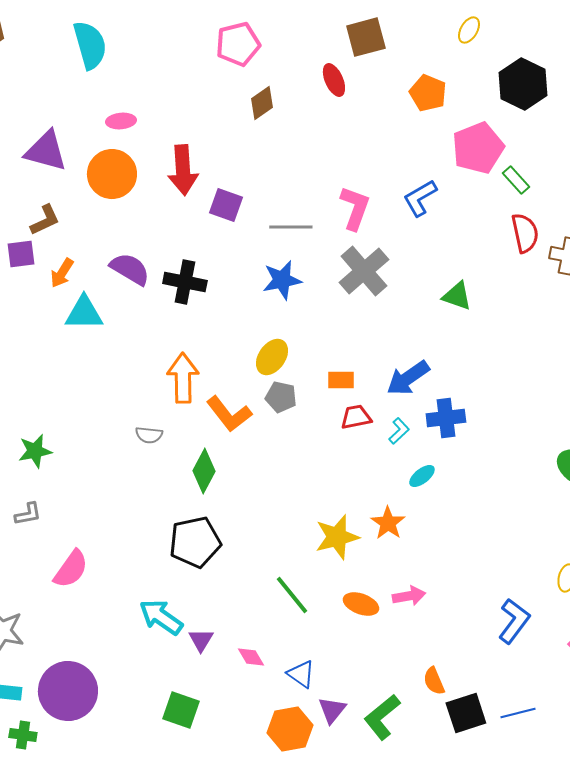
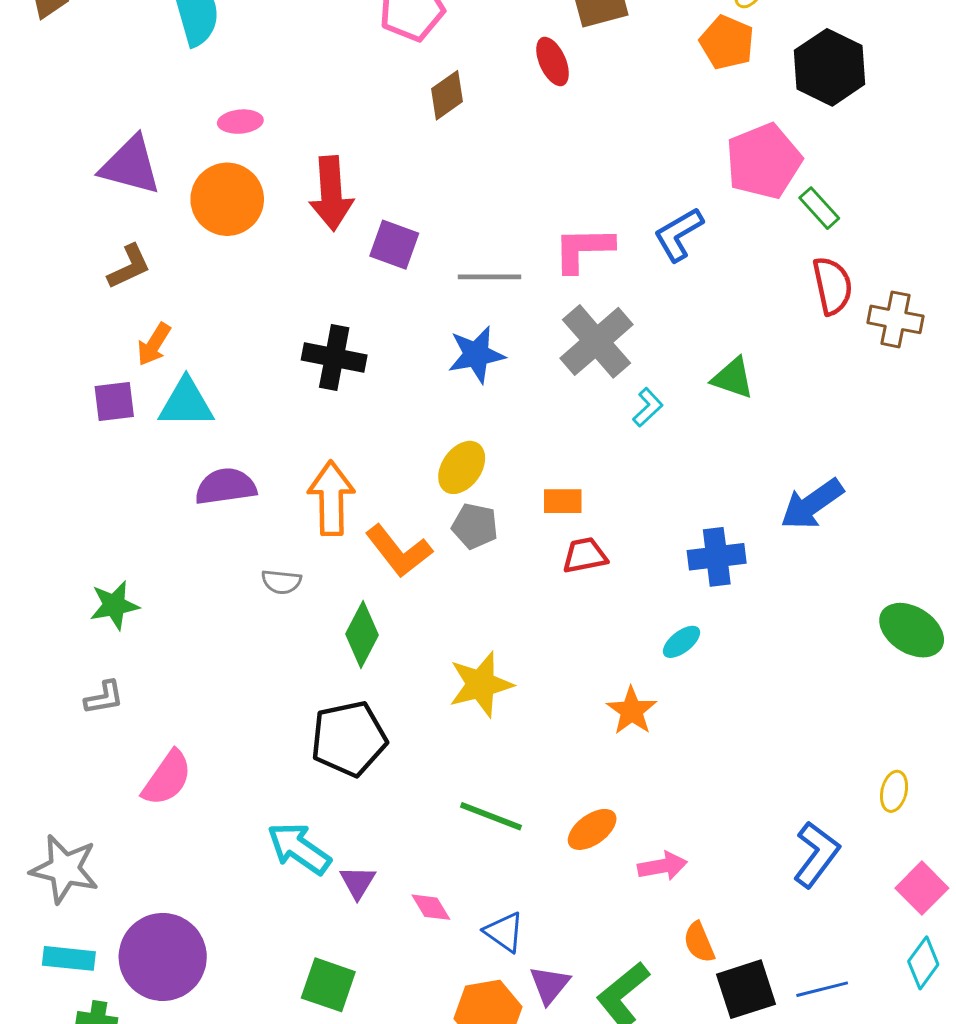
orange pentagon: (428, 93) -> (727, 42), moved
pink L-shape: (355, 208) -> (583, 249), turned -111
purple square: (21, 254) -> (114, 401), moved
purple semicircle: (130, 269) -> (226, 486), moved, turned -39
blue arrow: (408, 378) -> (812, 504), moved
cyan L-shape: (399, 431) -> (648, 407), moved
yellow star: (337, 537) -> (481, 684), moved
green line: (292, 595) -> (491, 816), turned -30
pink arrow: (409, 596) -> (662, 866), moved
orange ellipse: (361, 604) -> (592, 829), turned -56

